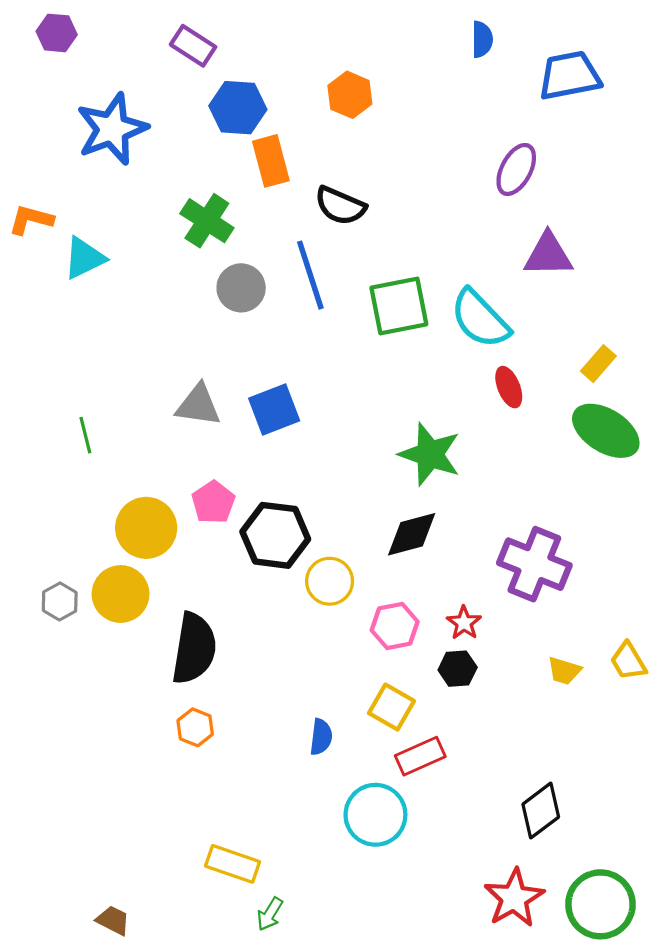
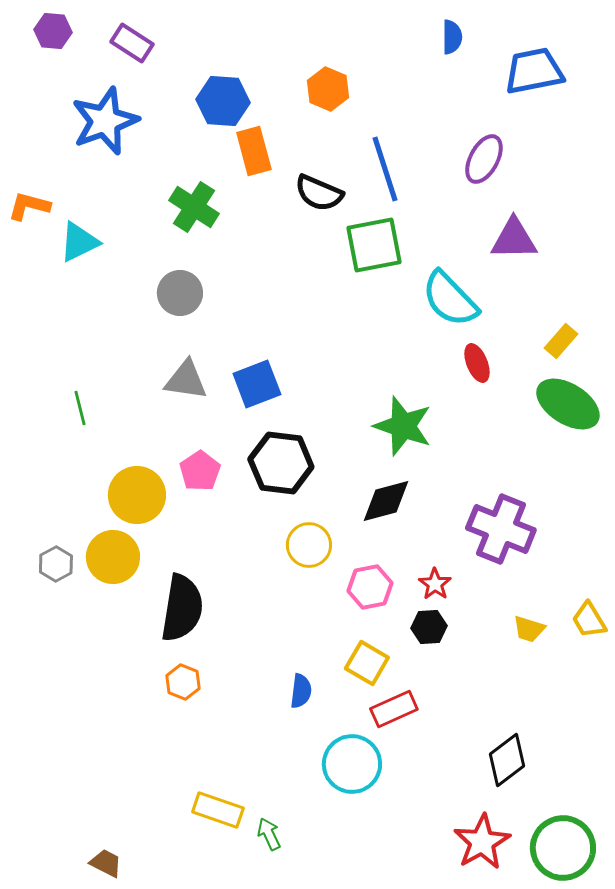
purple rectangle: (193, 46) -> (132, 43), moved
blue line: (310, 275) -> (385, 169), moved
gray circle: (241, 288) -> (180, 293), moved
green square: (399, 306) -> (374, 245), moved
black hexagon: (275, 535) -> (281, 463), moved
green arrow: (270, 914) -> (269, 834), moved, turned 124

